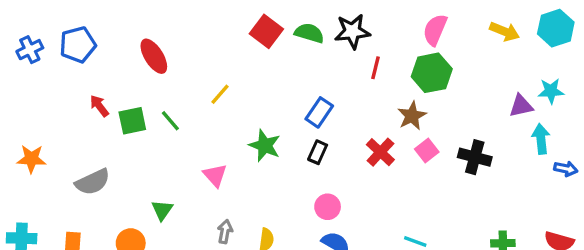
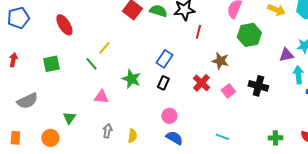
green hexagon: (432, 73) -> (249, 35), moved
red arrow: (99, 106) -> (13, 60), moved, turned 48
brown star: (412, 116) -> (220, 61), turned -30
green line: (170, 121) -> (91, 64), moved
pink square: (427, 151) -> (228, 91), moved
pink triangle: (215, 175) -> (101, 97), turned -42

